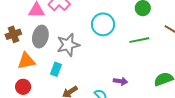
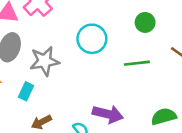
purple arrow: (120, 81) -> (108, 114), size x1.6

